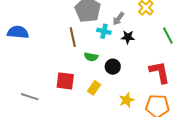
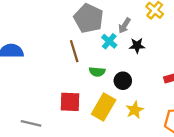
cyan cross: (104, 31) -> (109, 41), turned 32
yellow rectangle: (94, 88) -> (104, 107), size x1.6
yellow star: (127, 100) -> (135, 110), moved

